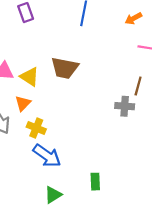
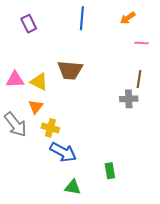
green triangle: (53, 195) -> (73, 187), turned 48

